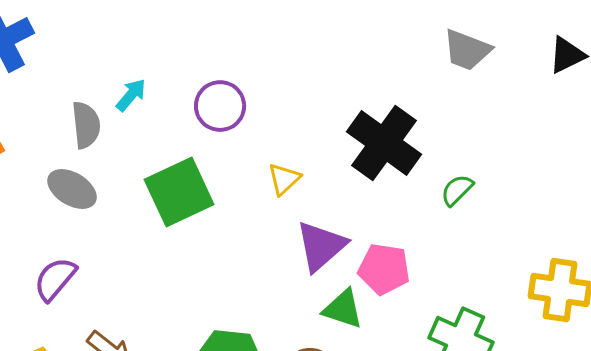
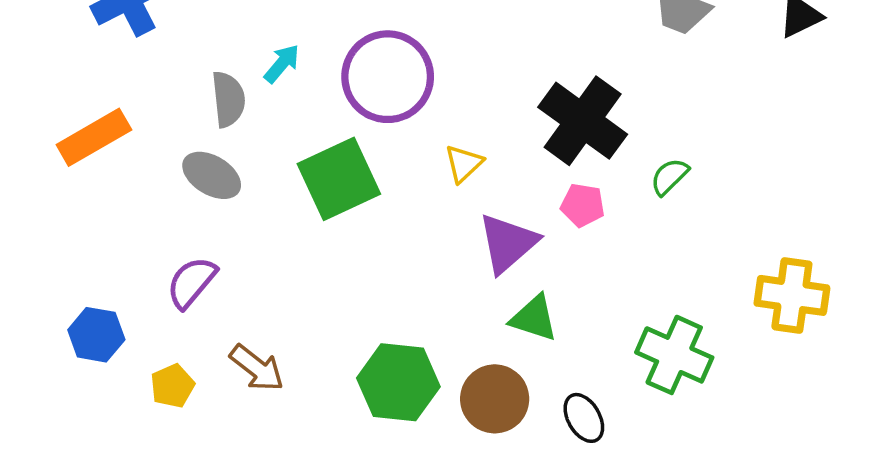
purple circle: (220, 106) -> (388, 77), size x1.5
pink pentagon: (384, 269) -> (583, 205), moved, size x0.7

